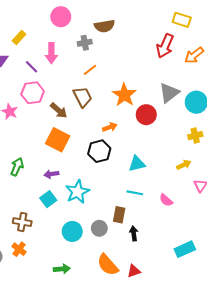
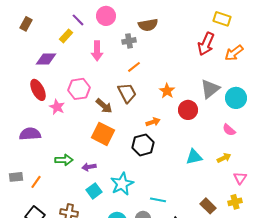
purple line: (32, 67) -> (78, 20), moved
orange star: (124, 95) -> (167, 91), size x0.7
yellow cross: (195, 136) -> (235, 202), moved
cyan triangle: (137, 164) -> (194, 157), moved
green arrow: (17, 167) -> (64, 160), turned 66
purple arrow: (51, 174) -> (89, 167), moved
cyan line: (135, 193) -> (158, 200), moved
pink semicircle: (166, 200) -> (229, 130), moved
brown rectangle: (119, 215) -> (208, 206), moved, turned -56

